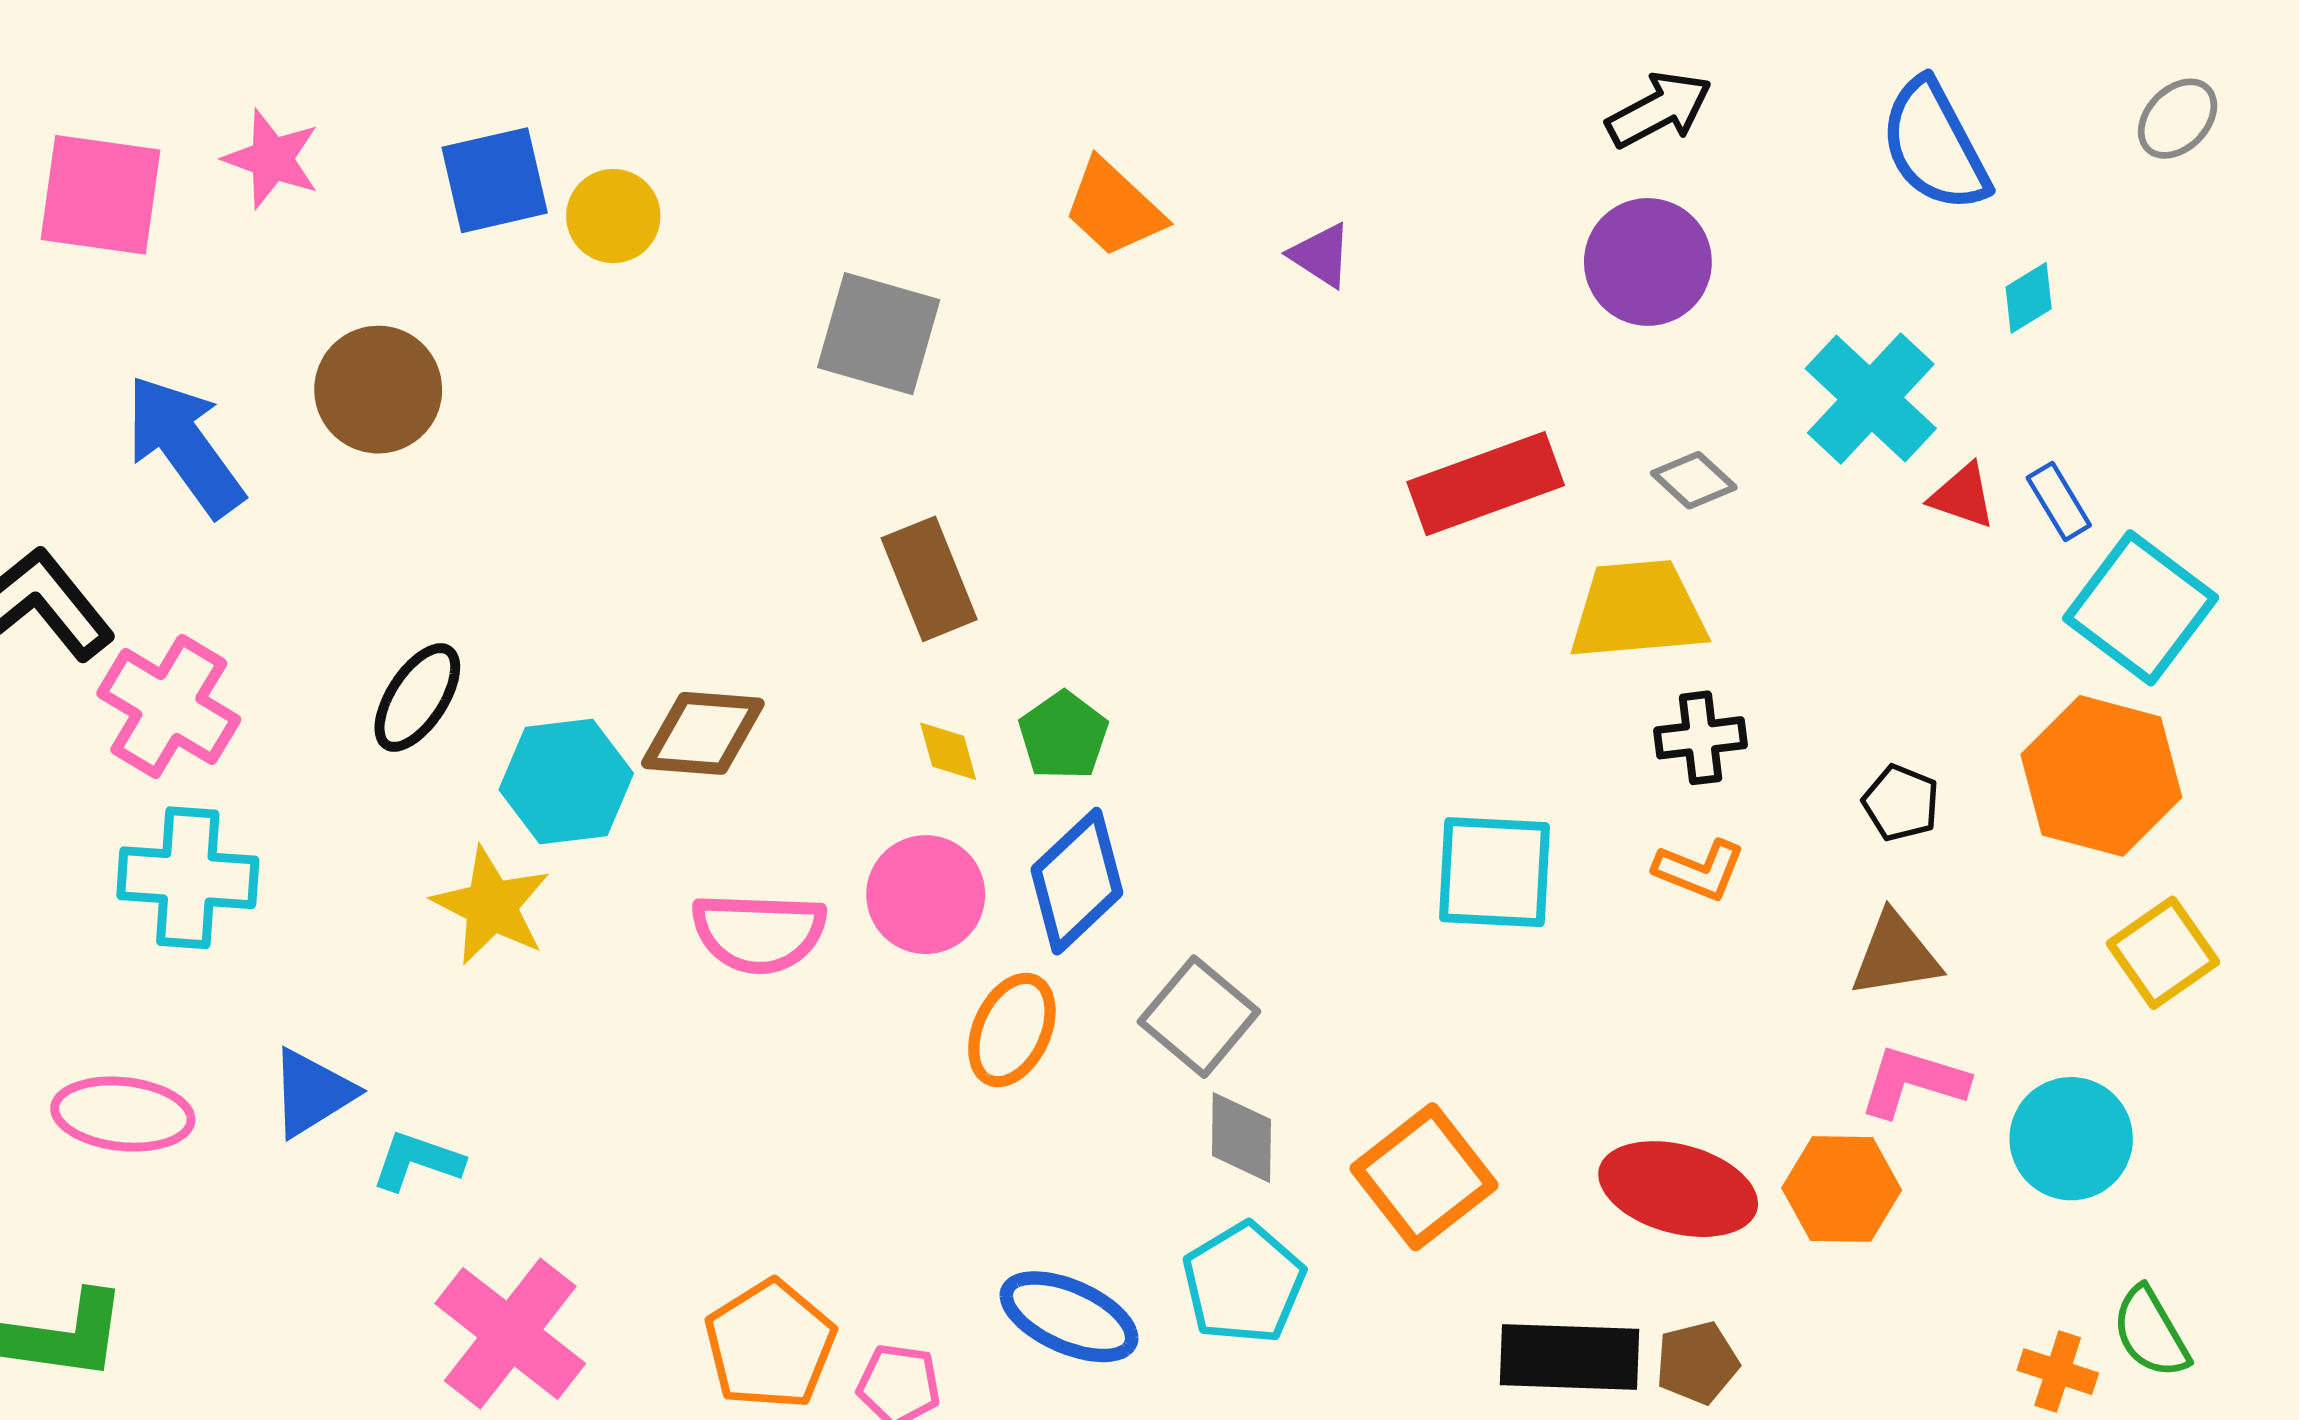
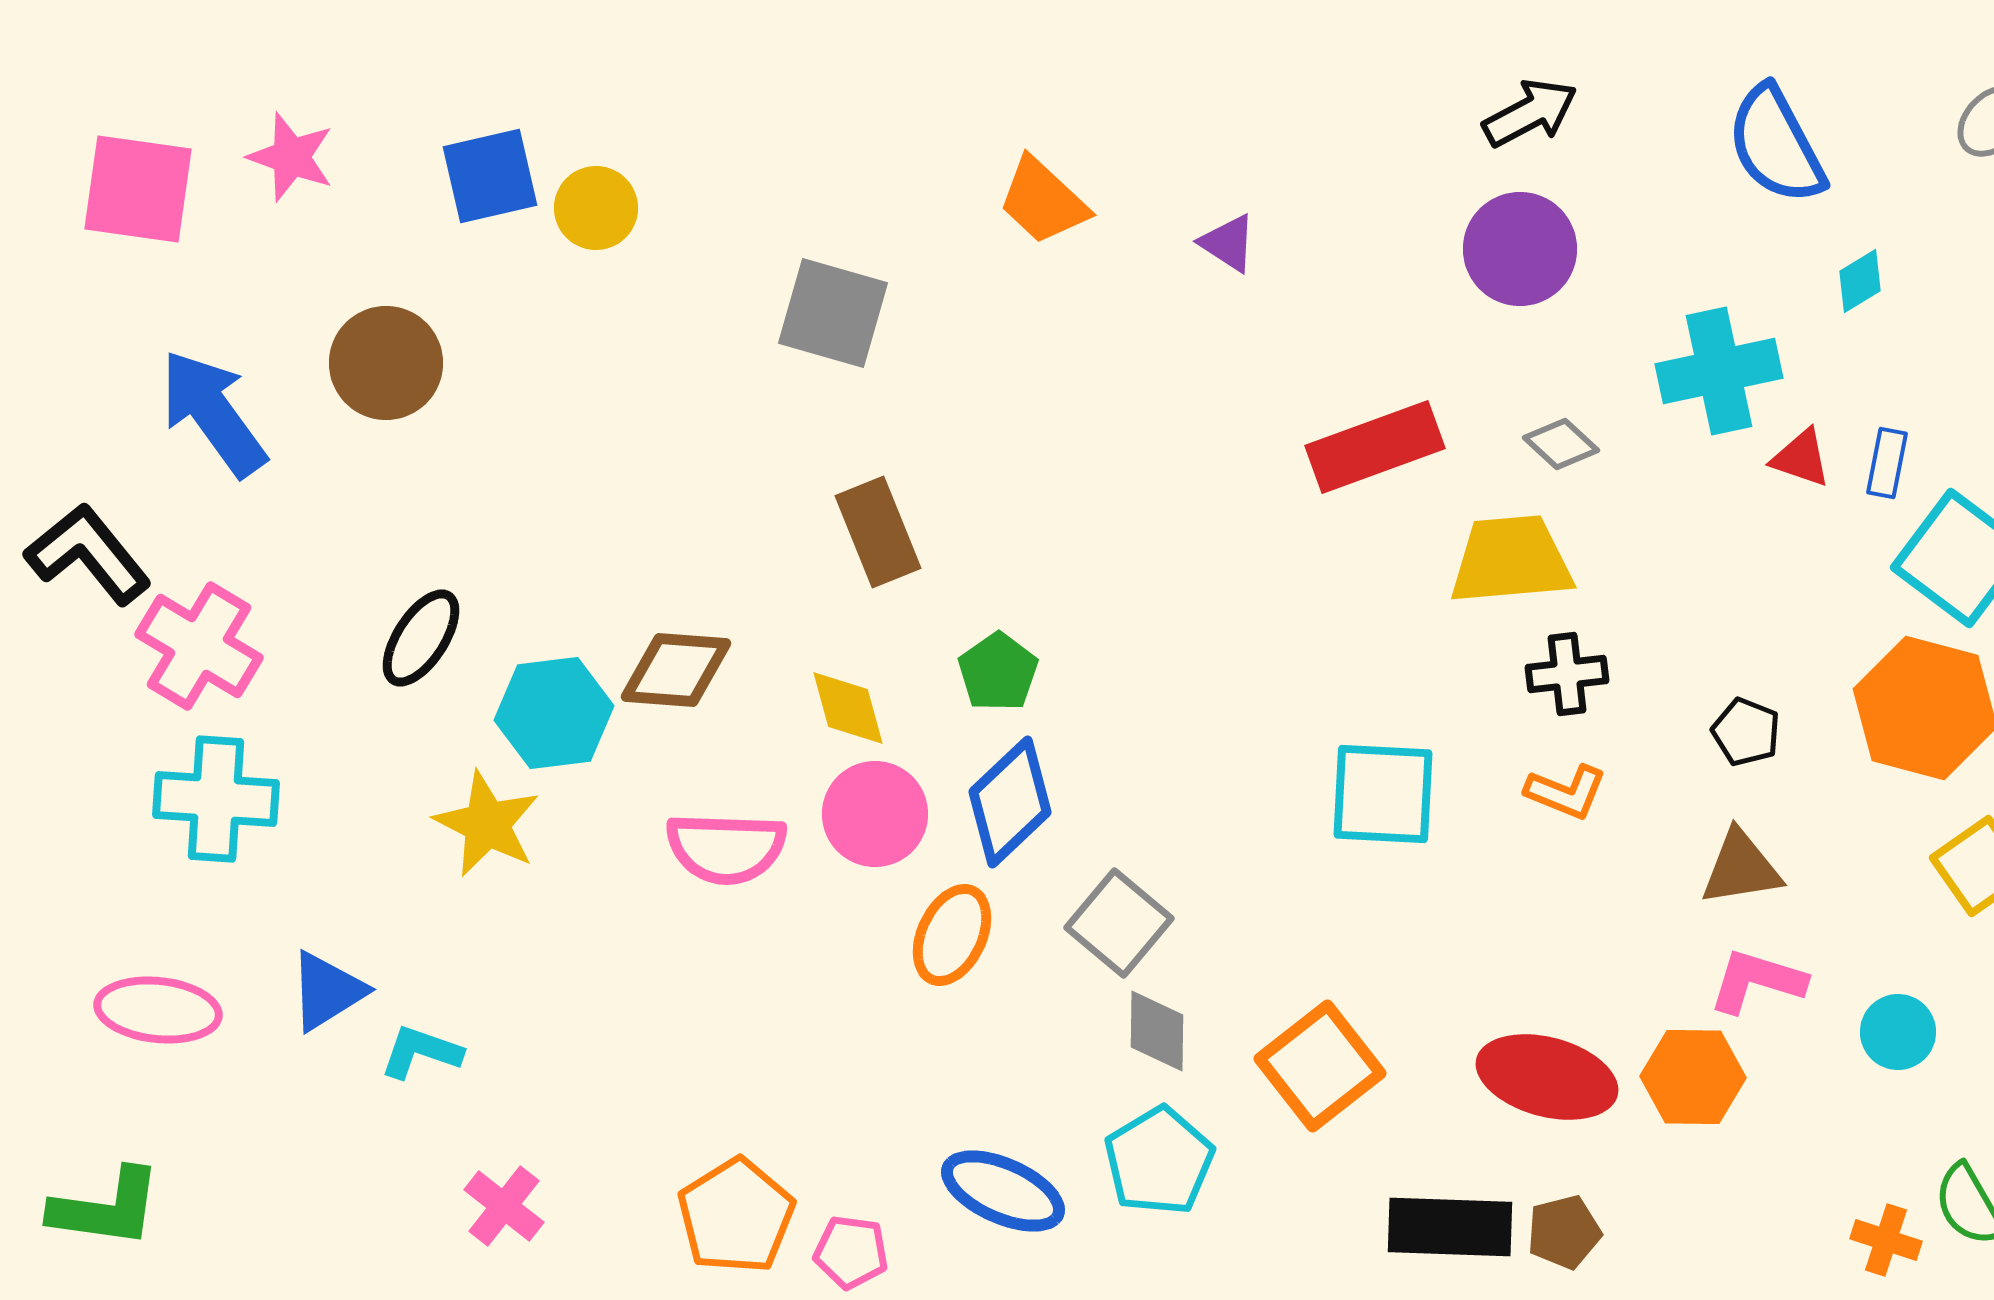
cyan cross: (1871, 399) -> (1719, 371), turned 35
blue rectangle: (2059, 502) -> (1887, 463), turned 42
yellow diamond: (948, 751) -> (848, 708), moved, size x1.4
cyan circle: (2071, 1139) -> (1898, 1032), size x0.7
pink cross: (510, 1333) -> (504, 1206), size x0.6

